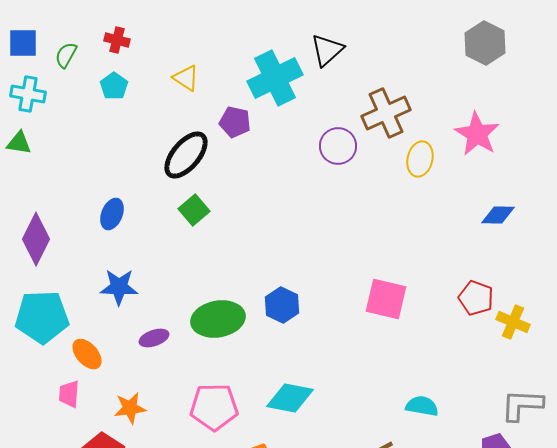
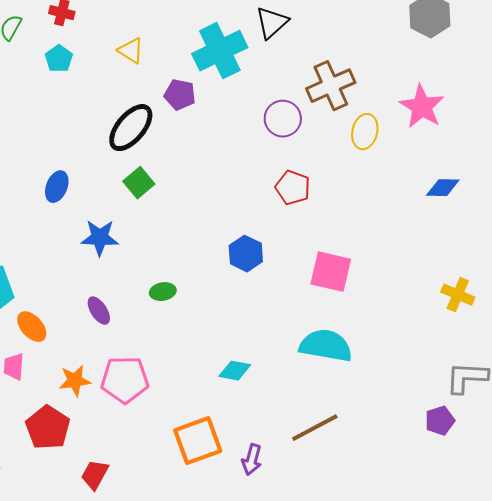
blue star: (119, 287) -> (100, 238), moved
red pentagon: (476, 298) -> (293, 188), moved
blue hexagon: (282, 305) -> (246, 254), moved
green ellipse: (218, 319) -> (163, 292), size x0.5
purple ellipse: (154, 338) -> (99, 311), turned 76
cyan diamond: (290, 398) -> (235, 371), size x0.7
cyan semicircle: (422, 406) -> (326, 346), moved, size x1.6
pink pentagon: (214, 407) -> (125, 380), moved

